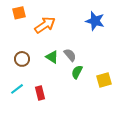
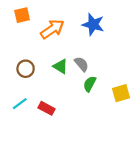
blue star: (95, 21) -> (93, 24), moved
red rectangle: (40, 93) -> (47, 108), turned -48

